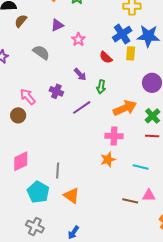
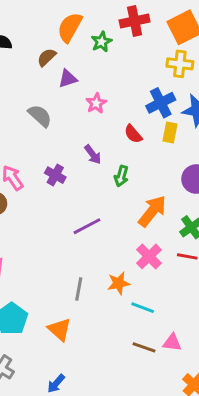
brown semicircle: (21, 21) -> (47, 57), moved
purple line: (82, 107) -> (87, 226), moved
orange arrow: (125, 108) -> (152, 211), turned -35
pink cross: (114, 136) -> (149, 256), moved, turned 36
cyan line: (141, 167) -> (143, 308), moved
gray line: (58, 171) -> (79, 289), moved

